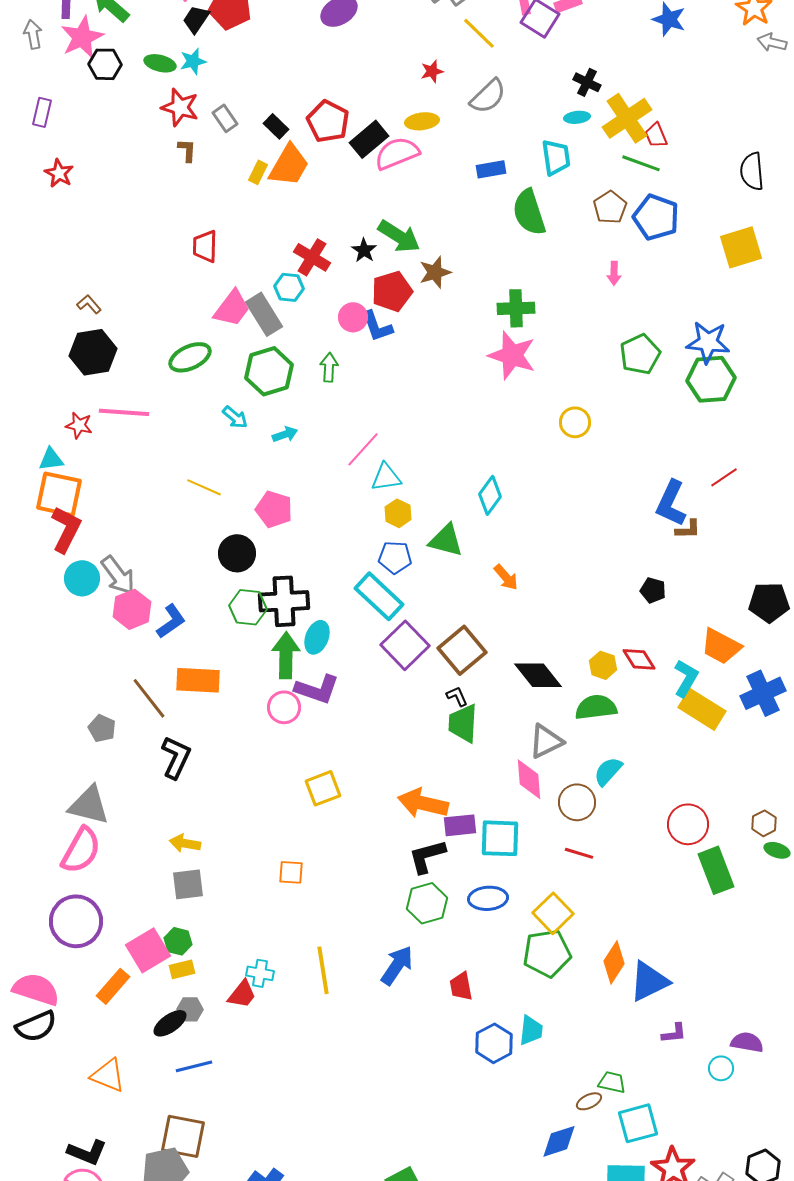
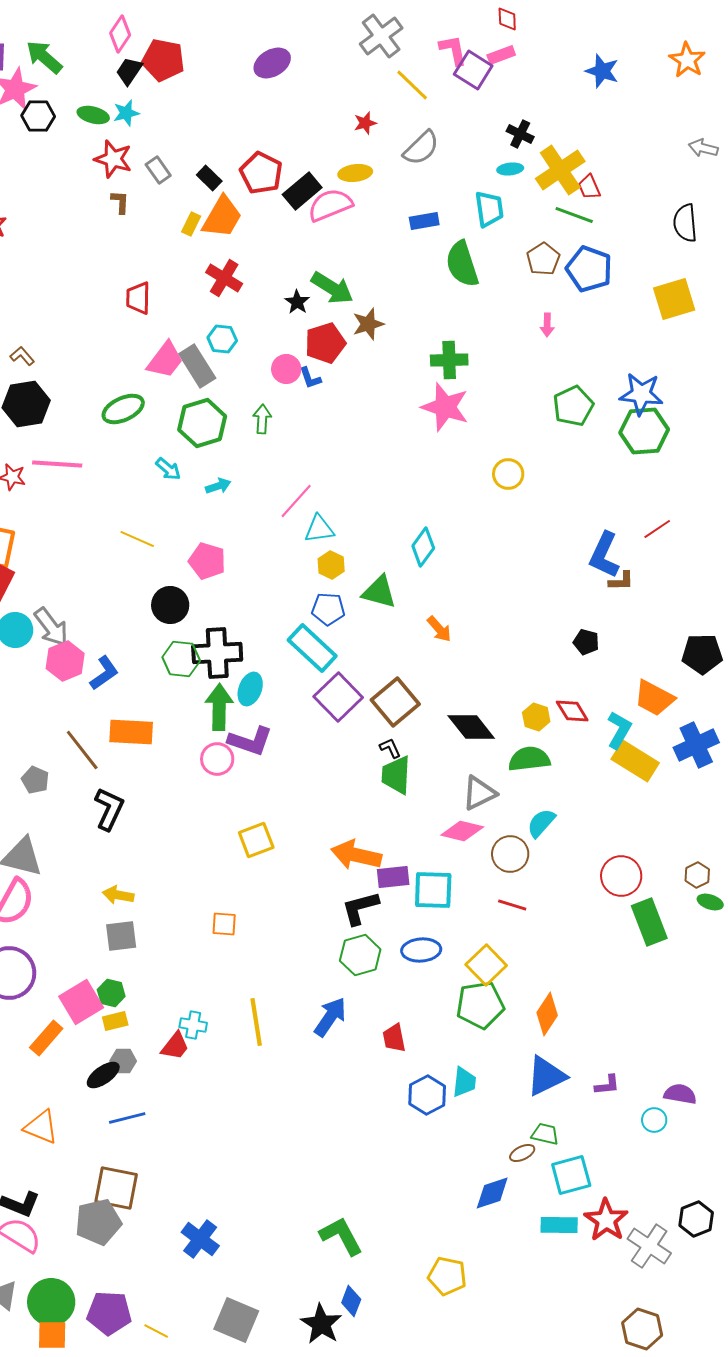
gray arrow: (772, 42) -> (703, 148), moved
red cross: (312, 257) -> (224, 278), moved
blue L-shape: (377, 326) -> (310, 378), size x0.7
pink diamond: (529, 779) -> (462, 831), turned -72
blue triangle: (649, 981) -> (546, 1076), moved

